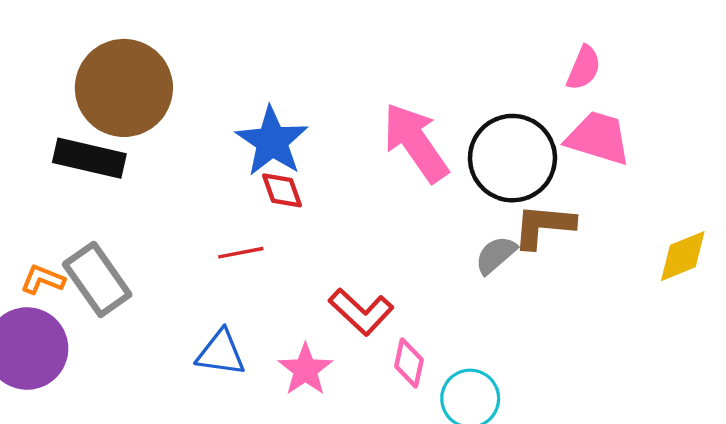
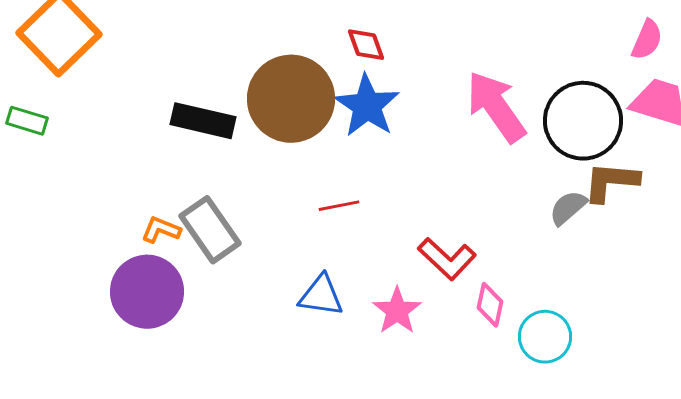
brown circle: (124, 88) -> (291, 99), moved
red diamond: (282, 190) -> (366, 45), moved

